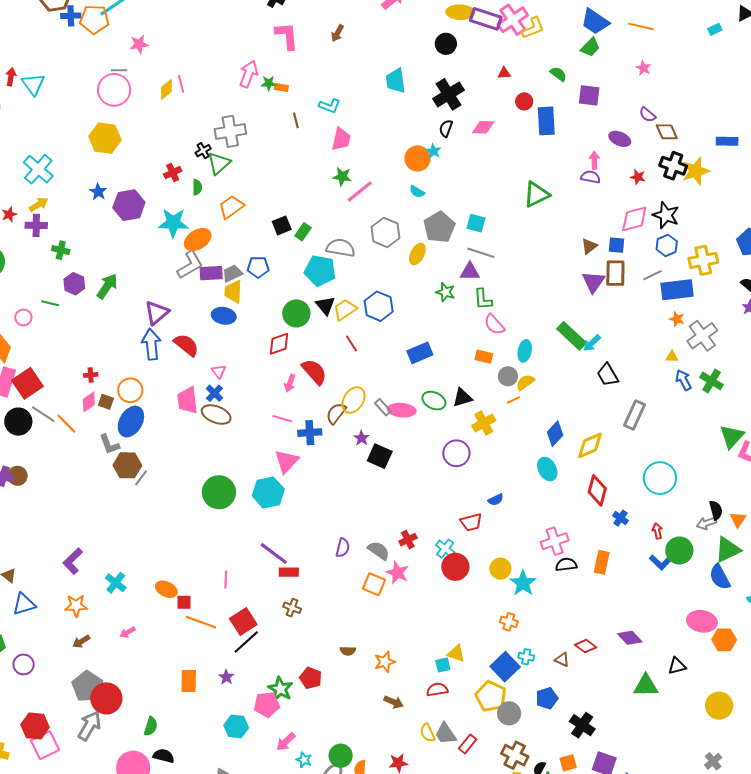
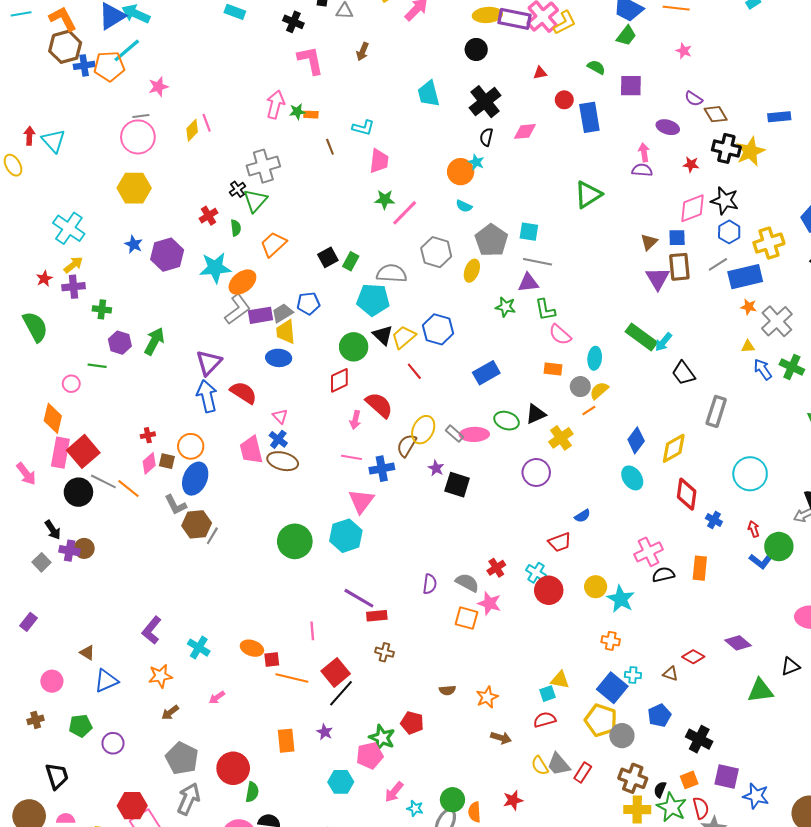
red circle: (106, 698) -> (233, 768), moved

